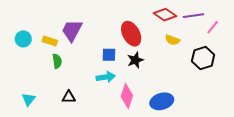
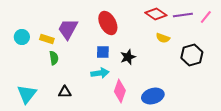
pink line: (213, 27) -> (206, 17), moved
red ellipse: (131, 34) -> (108, 23), moved
cyan triangle: (29, 99) -> (27, 94), size x1.5

